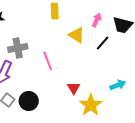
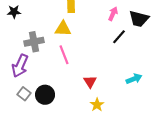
yellow triangle: (77, 35) -> (63, 29), moved, turned -30
yellow star: (91, 105) -> (97, 105), moved, size x0.6

